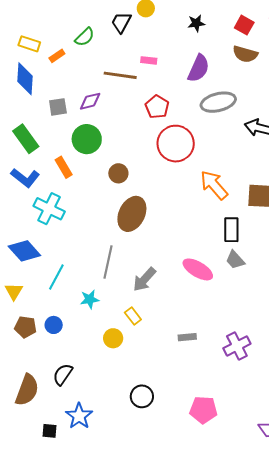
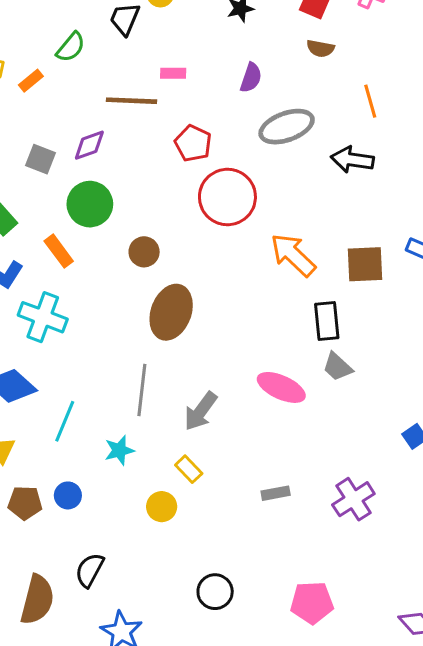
brown semicircle: (245, 54) -> (320, 48), size x0.7
purple semicircle: (199, 68) -> (251, 78), size x0.7
gray square: (58, 107) -> (41, 159), turned 36

